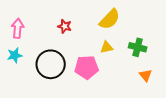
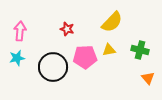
pink pentagon: (87, 67) -> (85, 57), moved

